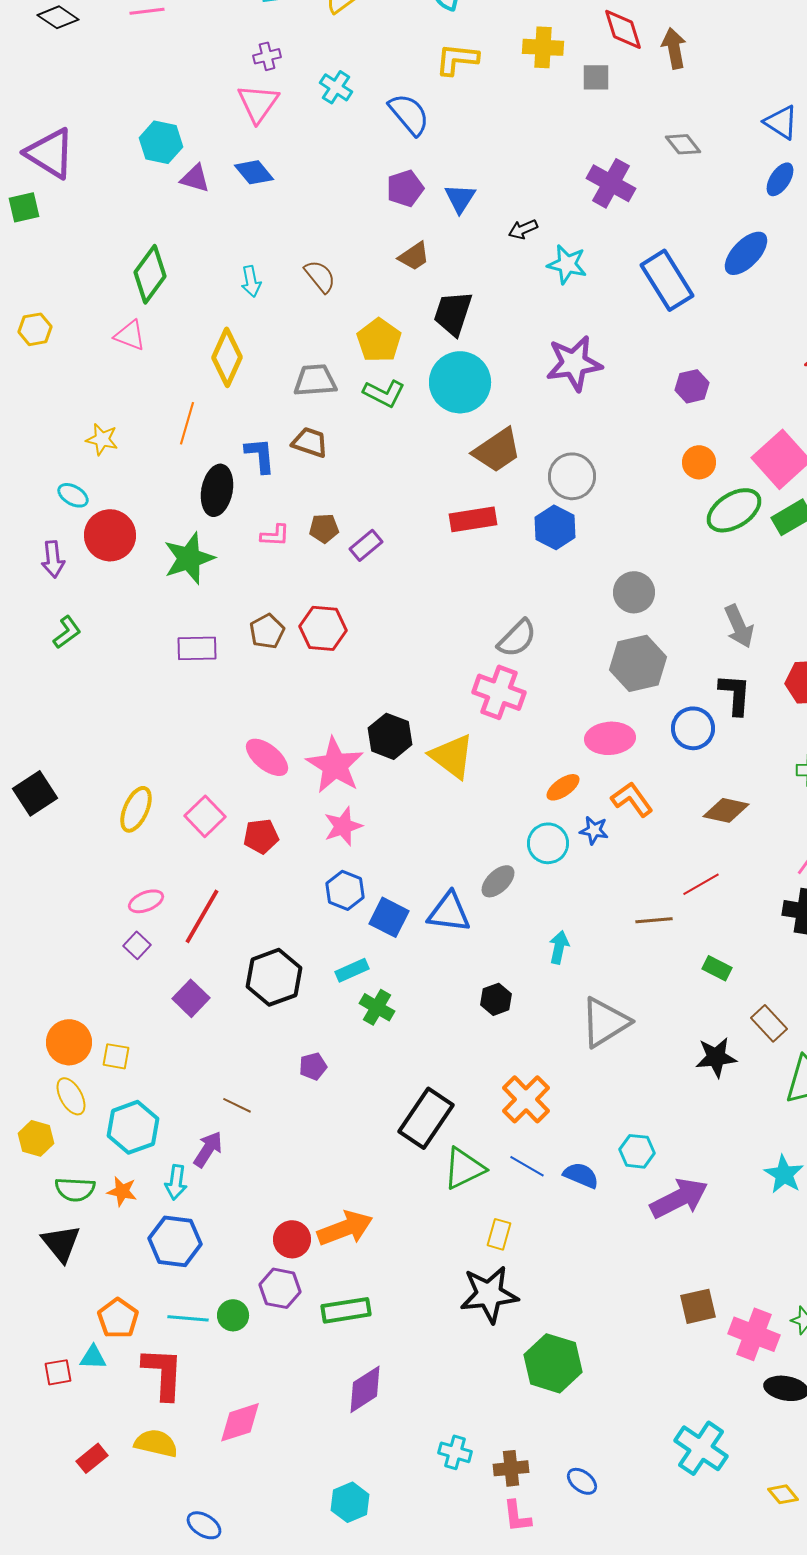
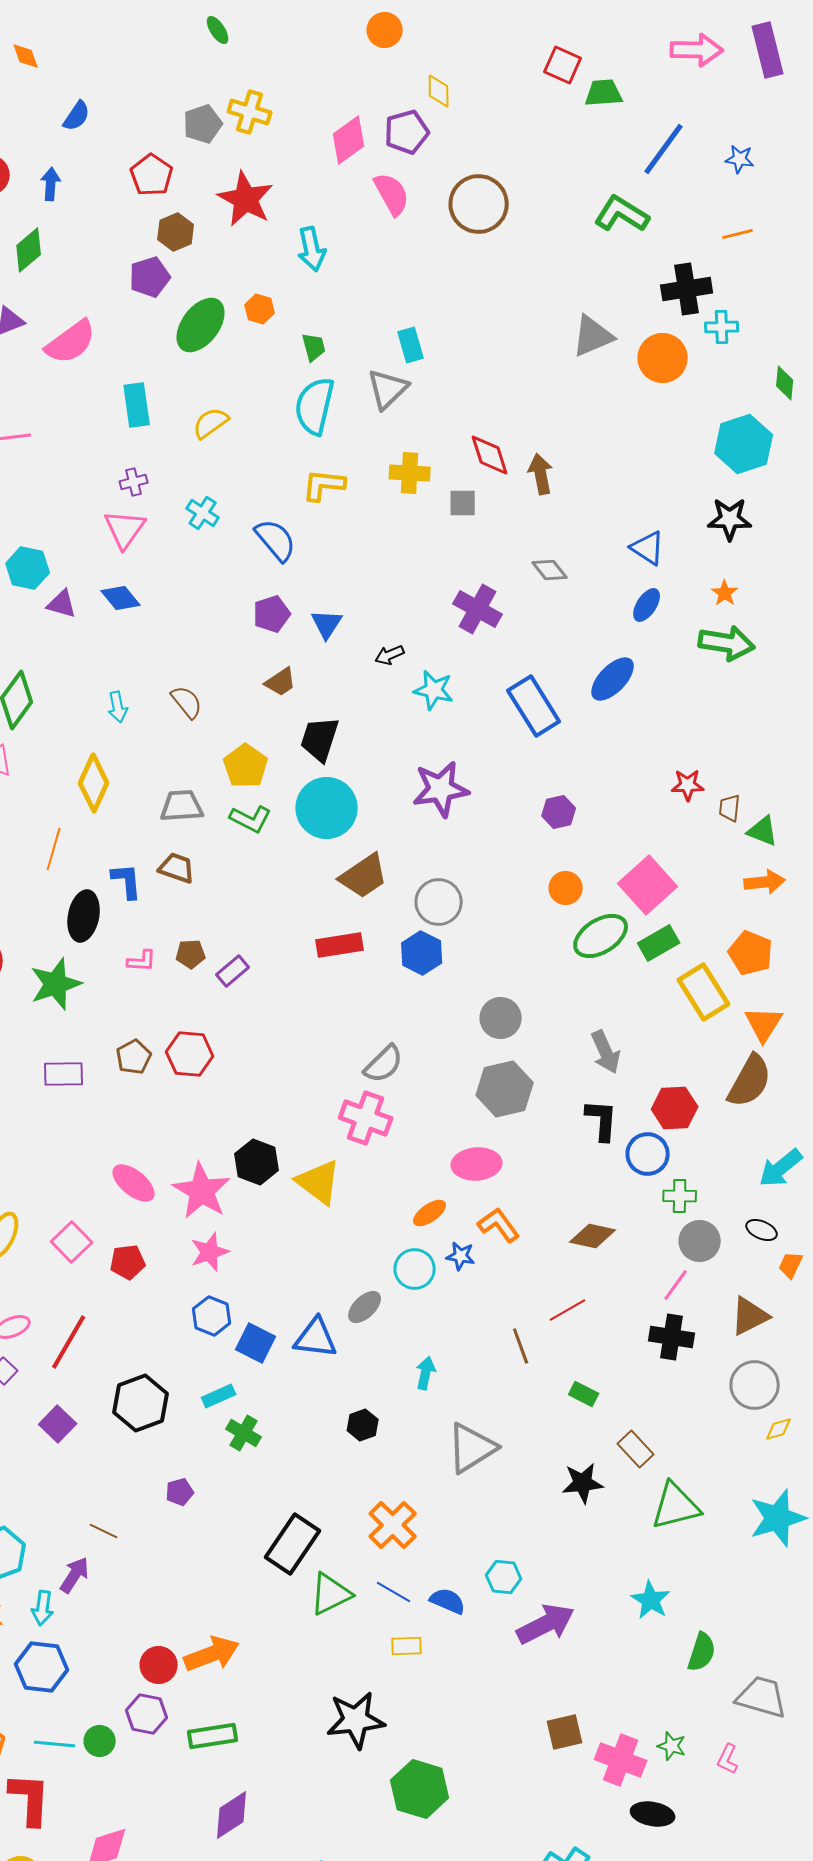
blue circle: (693, 728) -> (648, 1154), moved
brown line: (654, 920) -> (521, 1346), turned 75
yellow rectangle: (499, 1234) -> (407, 1646), moved, turned 72

